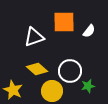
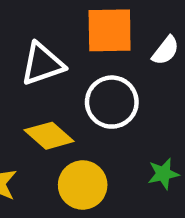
white circle: (70, 71) -> (112, 102), moved

